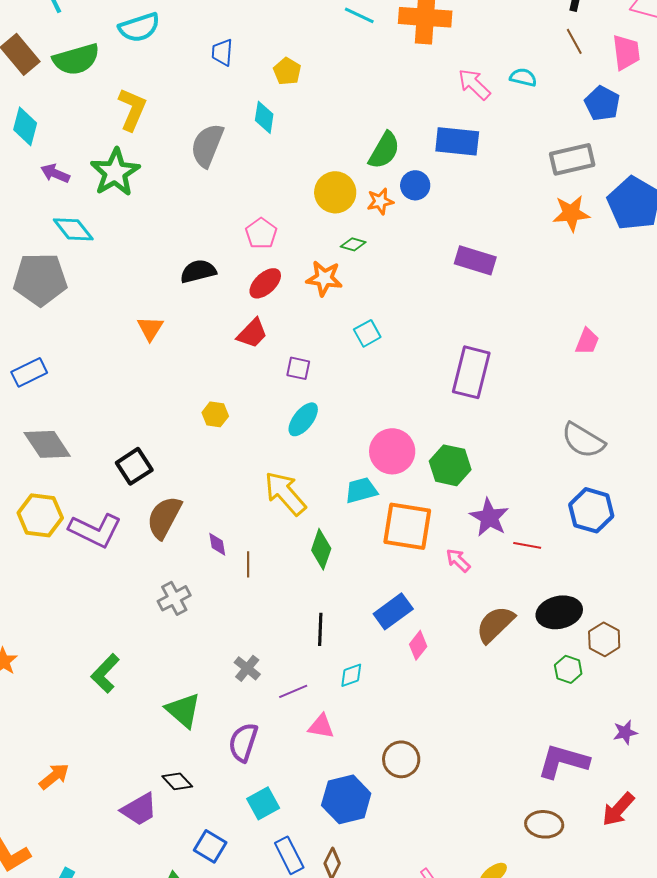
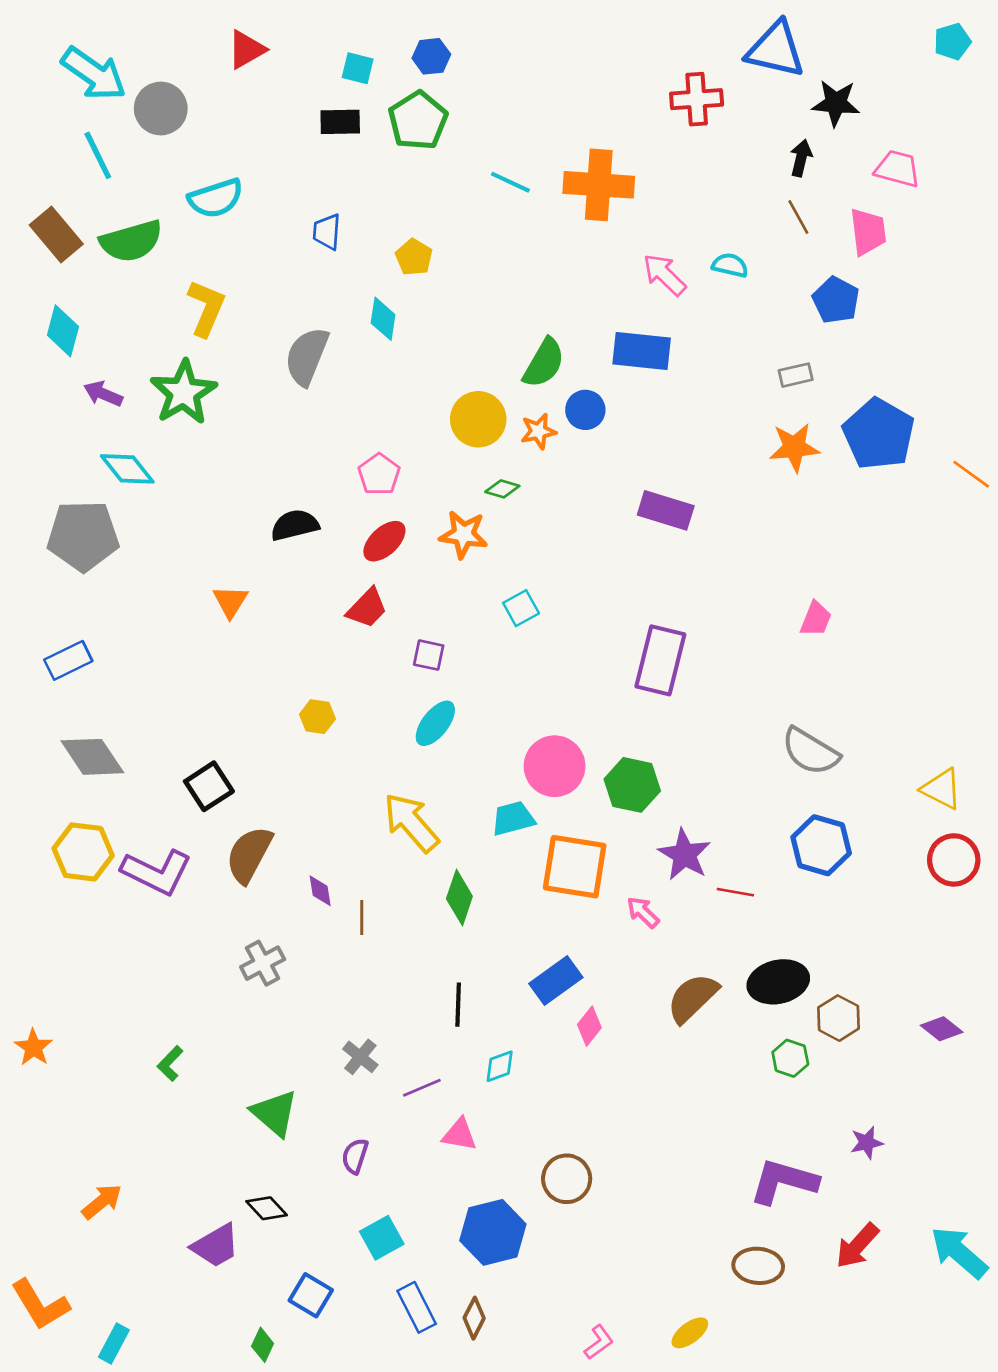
gray rectangle: (572, 159) -> (796, 375), size x0.6
green L-shape: (105, 673) -> (170, 1064), size x0.7
purple semicircle: (243, 742) -> (355, 1156), size x0.7

